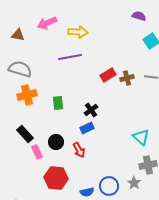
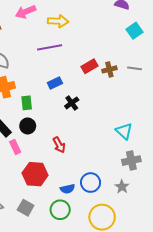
green rectangle: (58, 103) -> (27, 103), moved
blue rectangle: (87, 128) -> (55, 83), moved
black circle: (56, 142) -> (28, 126), moved
gray star: (134, 183) -> (122, 187), moved

